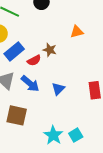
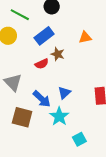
blue rectangle: (14, 51) -> (44, 36), moved
blue arrow: (30, 84) -> (42, 99), moved
cyan star: (53, 135) -> (59, 116), moved

